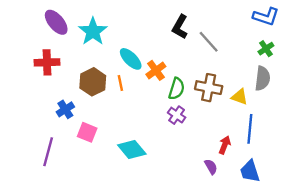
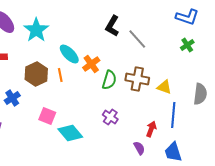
gray semicircle: (263, 78) -> (200, 94), moved
purple cross: (177, 115) -> (110, 117), moved
pink square: (87, 132) -> (47, 116), moved

